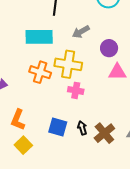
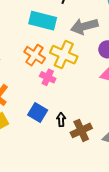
gray arrow: (81, 32) -> (84, 26), size x1.5
pink cross: (76, 90) -> (48, 77), moved

